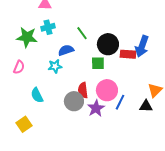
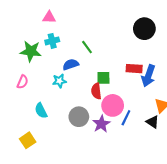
black circle: (108, 44) -> (144, 29), moved
blue arrow: (142, 46) -> (148, 76), moved
red semicircle: (83, 90) -> (96, 91), moved
black triangle: (146, 106) -> (153, 122), turned 32

